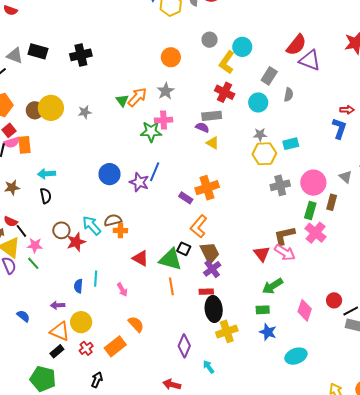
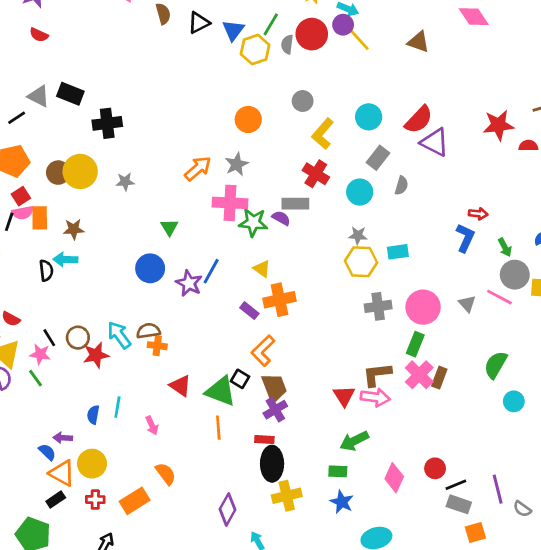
cyan circle: (242, 47) -> (369, 117), moved
black cross: (81, 55) -> (107, 123), moved
green triangle: (122, 100) -> (169, 227), moved
pink cross: (164, 120) -> (230, 203), size x1.4
green star: (151, 132) -> (253, 222), moved
yellow triangle: (213, 143) -> (262, 269), moved
brown star: (12, 188) -> (74, 229), moved
black semicircle: (46, 196) -> (46, 270), moved
brown rectangle: (332, 202) -> (439, 378), moved
black line: (21, 231) -> (49, 338), moved
pink arrow: (285, 253) -> (375, 397), turned -30
blue semicircle: (23, 316) -> (47, 452), moved
red cross: (86, 348) -> (95, 500), turned 32

